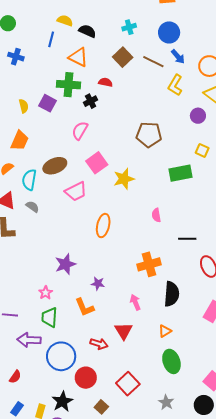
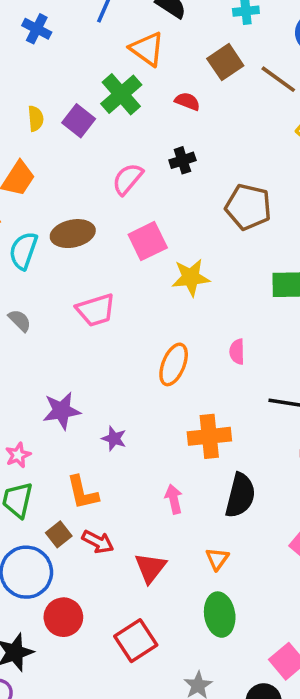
green cross: (68, 85) -> (121, 94), turned 35
black cross: (91, 101) -> (182, 160), moved
pink trapezoid: (76, 191) -> (96, 310), moved
gray semicircle: (32, 207) -> (20, 321), moved
orange ellipse: (103, 226) -> (174, 364), moved
purple star: (98, 284) -> (114, 439), moved
red triangle: (124, 331) -> (150, 568), moved
orange triangle: (165, 331) -> (217, 559), turned -32
red arrow: (99, 344) -> (98, 542), moved
brown square: (101, 407) -> (59, 534), moved

